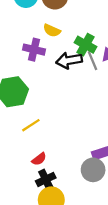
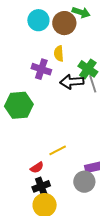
yellow semicircle: (52, 30) -> (59, 54), turned 56
yellow line: (31, 125) -> (58, 150), moved

